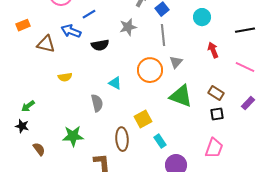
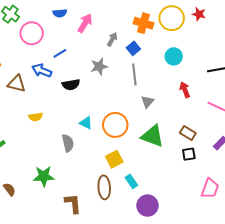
orange circle: (150, 70) -> (115, 125), moved
brown ellipse: (122, 139) -> (104, 187), moved
pink trapezoid: (214, 148) -> (210, 188), moved

